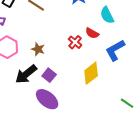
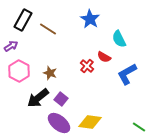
yellow diamond: (91, 73) -> (90, 122), moved, turned 45

